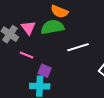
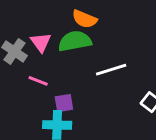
purple square: (45, 71) -> (64, 103), turned -32

